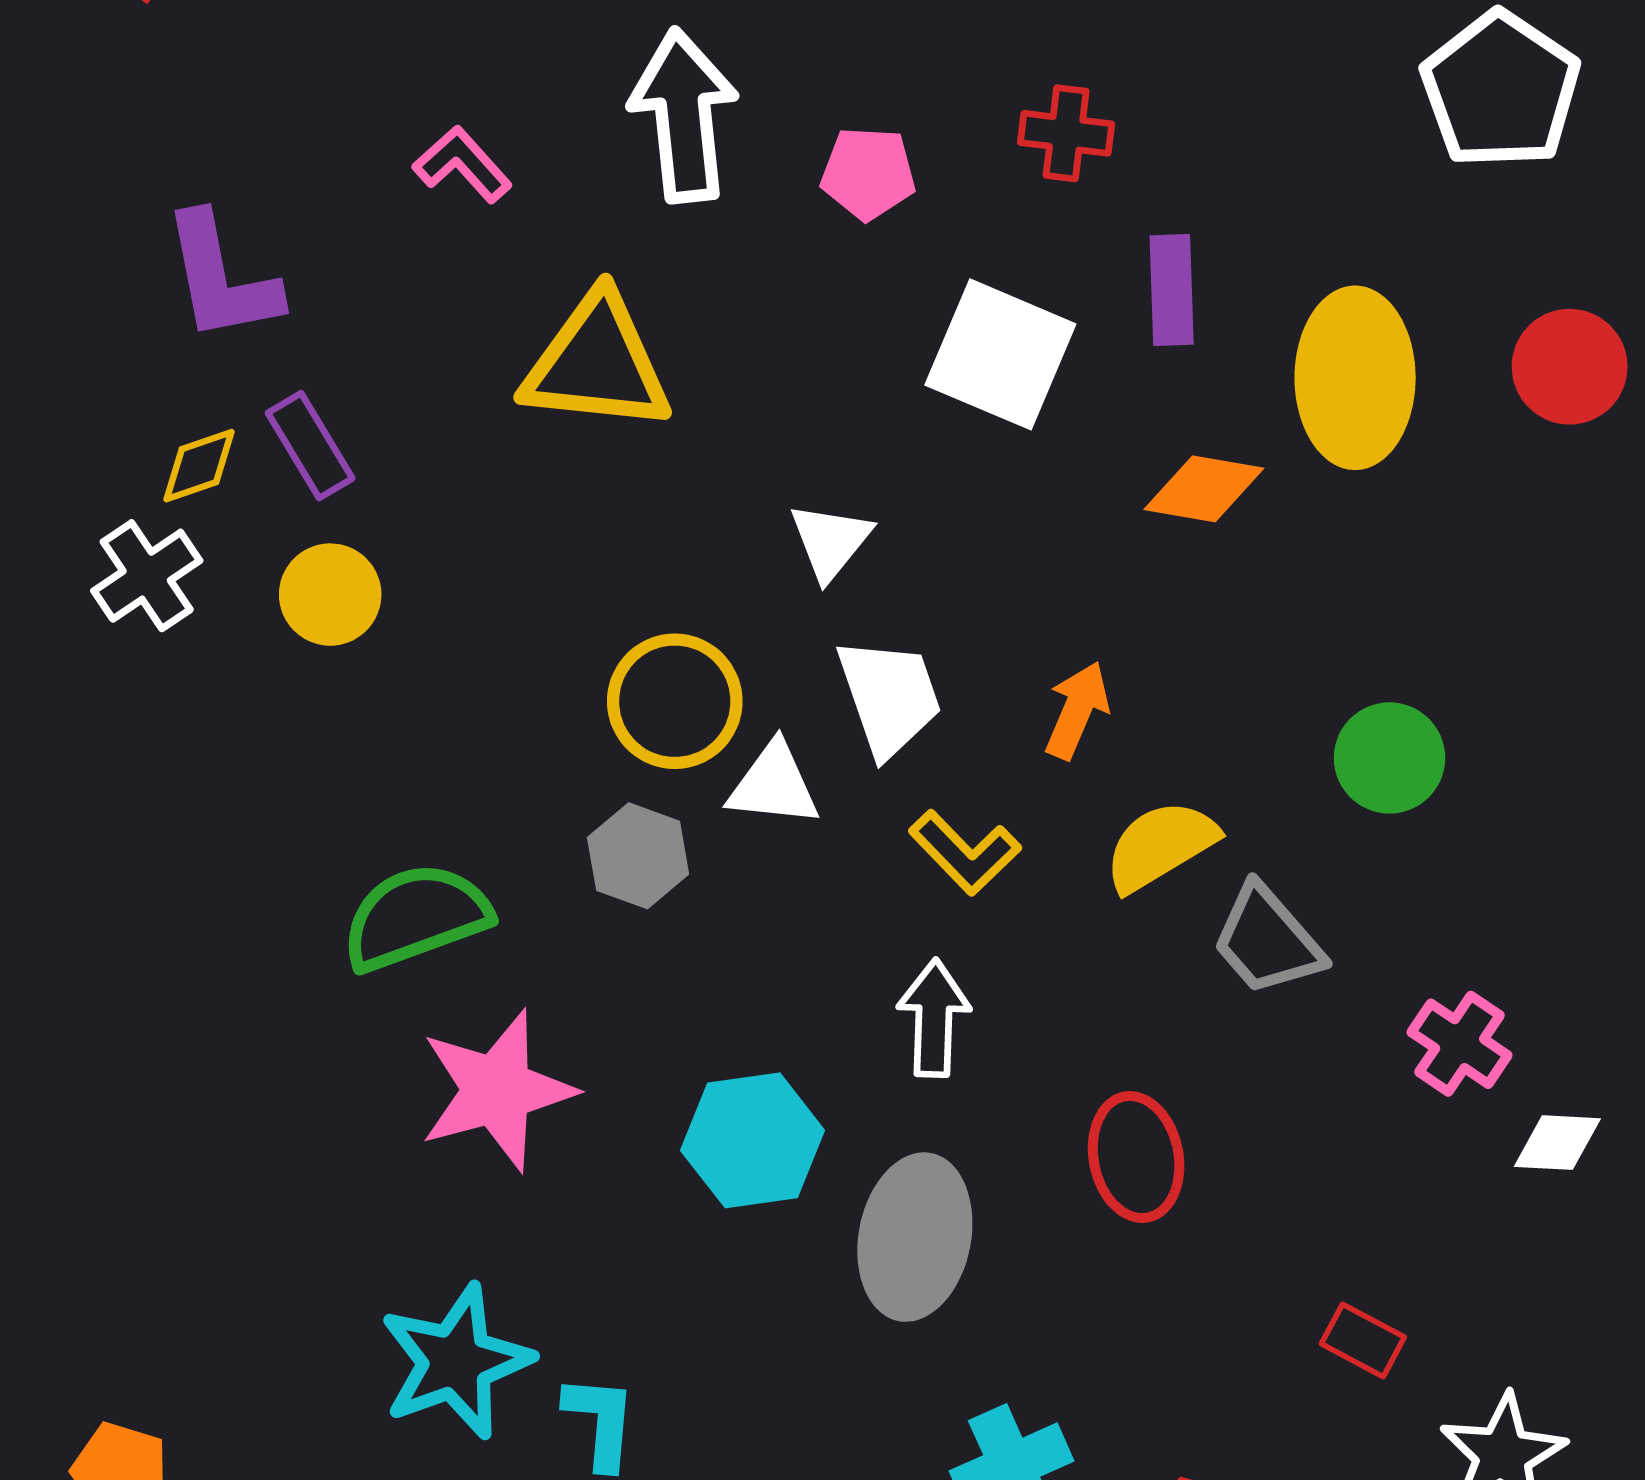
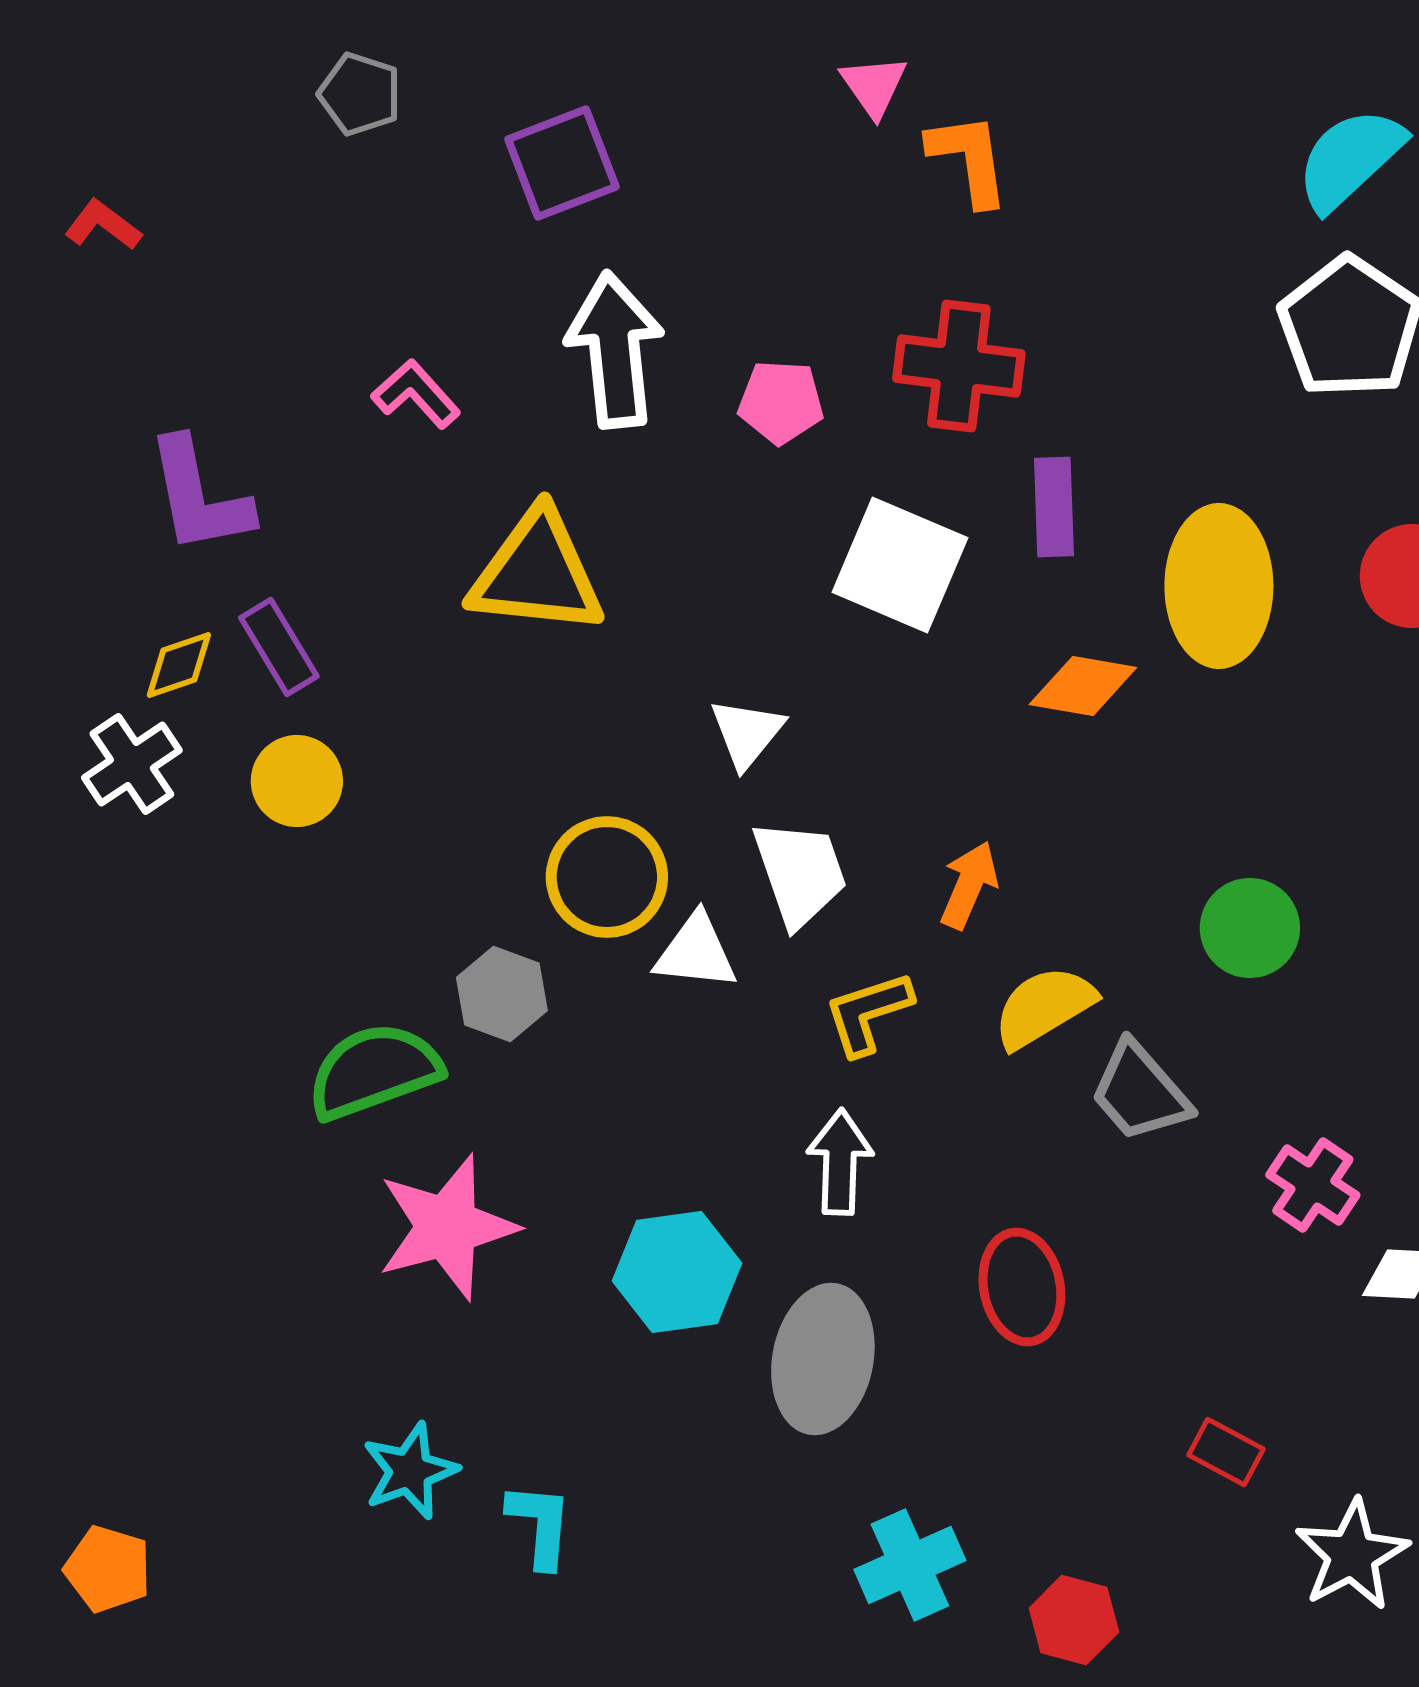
red cross: (1066, 133) -> (959, 366), size x1.5
yellow L-shape: (965, 852) -> (868, 1013), turned 116
gray hexagon: (638, 856) -> (502, 994), moved
cyan star: (456, 1362) -> (410, 1471), size x0.7

